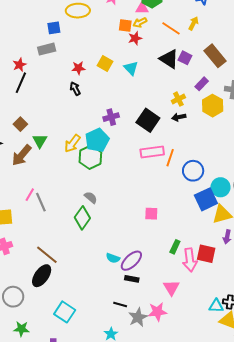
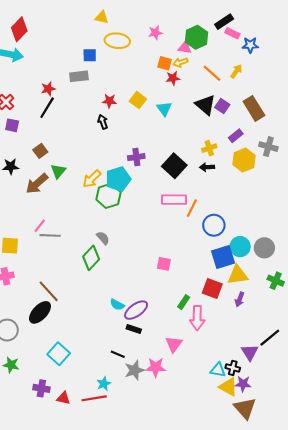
gray line: (41, 202) -> (50, 235), turned -72
red square: (206, 254) -> (212, 289), moved

